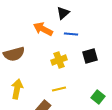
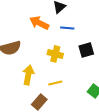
yellow cross: (59, 60) -> (55, 54), turned 35
yellow arrow: (17, 89) -> (28, 75), moved

